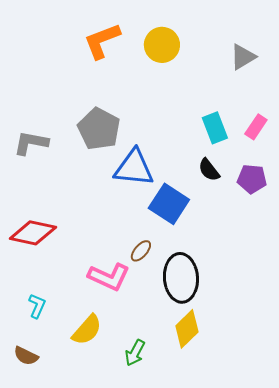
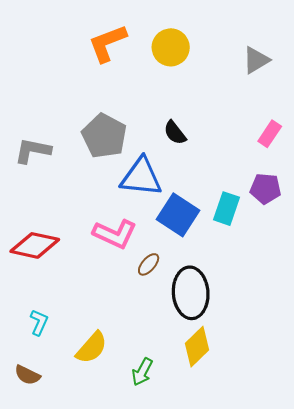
cyan rectangle: (215, 128) -> (226, 209), moved, turned 40
black semicircle: (209, 170) -> (175, 133), moved
pink L-shape: (109, 277) -> (115, 234), moved

